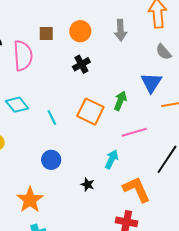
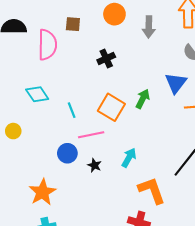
orange circle: (80, 31) -> (114, 14), moved
pink line: (134, 132) -> (91, 135), moved
black star: (88, 184) -> (94, 165), moved

